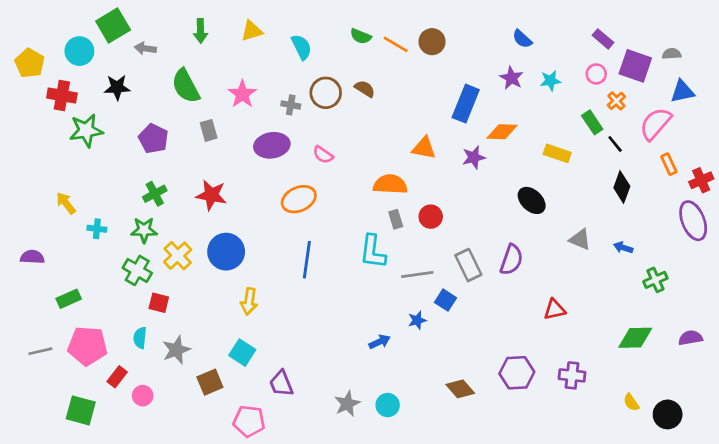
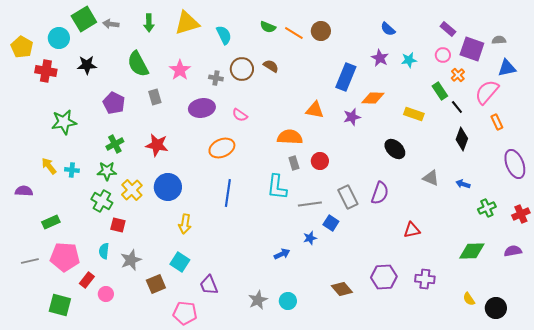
yellow triangle: (252, 31) -> (187, 23), size x1.5
gray arrow: (145, 48) -> (111, 24), moved
green star: (86, 130) -> (64, 122), moved
red cross: (701, 180) -> (521, 214), moved
yellow arrow: (66, 203) -> (49, 166), moved

